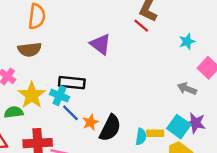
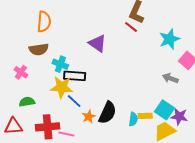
cyan star: (187, 42) -> (169, 39), size x1.5
yellow star: (32, 95) -> (62, 87), moved, turned -30
cyan cross: (60, 96) -> (60, 64), moved
orange star: (90, 122) -> (89, 117), moved
purple star: (195, 123) -> (179, 116), moved

